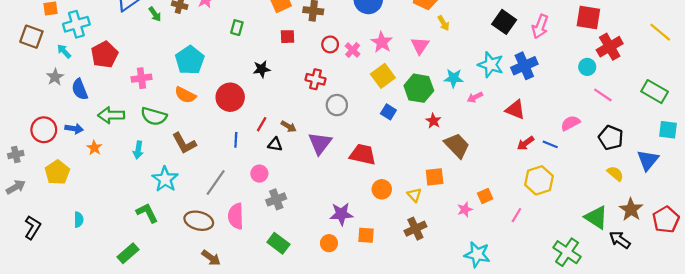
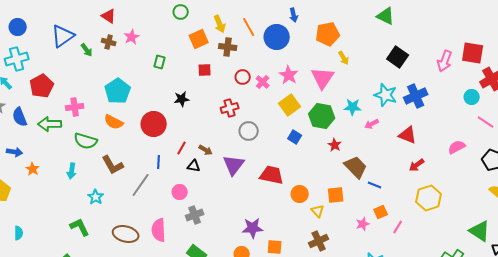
pink arrow: (540, 26) -> (445, 61), moved
pink triangle: (420, 46) -> (323, 78), size x1.4
red cross: (316, 79) -> (230, 108), turned -30
green arrow: (111, 115) -> (50, 124), moved
blue line: (550, 144) -> (375, 185), moved
cyan star: (165, 179) -> (96, 197), size x0.7
gray line: (216, 183) -> (141, 185), moved
orange circle: (382, 189) -> (300, 194), moved
pink line: (516, 215) -> (398, 227), moved

